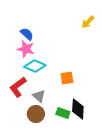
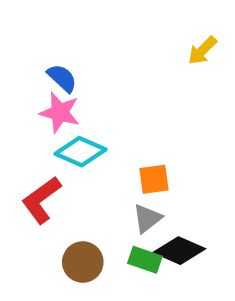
gray triangle: (39, 96) -> (147, 218), moved, turned 40
black diamond: (78, 109) -> (179, 251), turned -70

